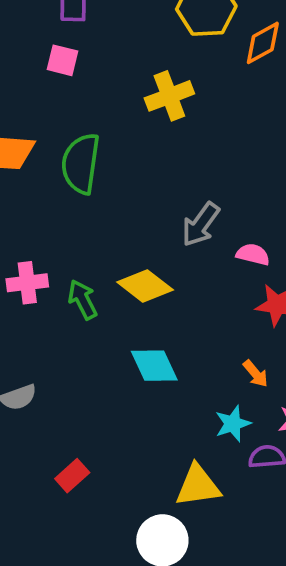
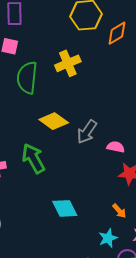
green semicircle: (81, 164) -> (27, 78), moved
yellow diamond: (145, 286) -> (54, 121), moved
green arrow: (83, 300) -> (33, 158), moved, size x1.4

